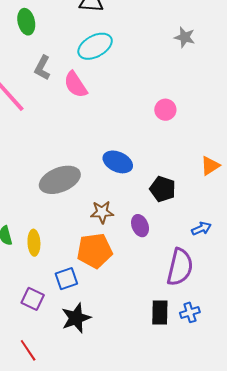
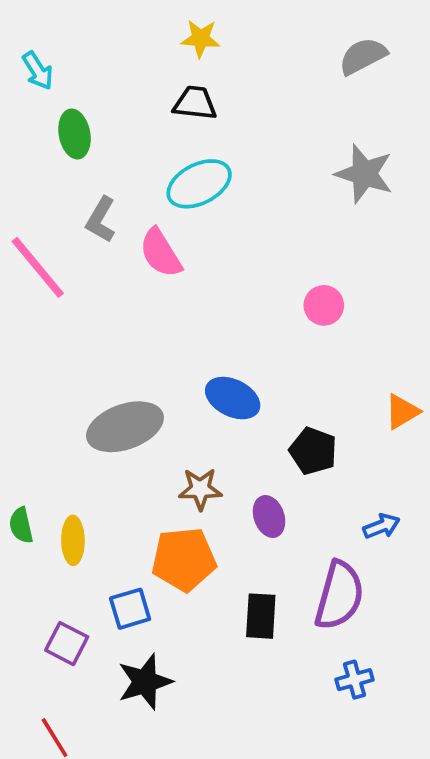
gray star: (185, 37) -> (364, 174), size x1.5
black rectangle: (160, 312) -> (261, 616), moved

